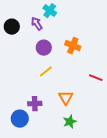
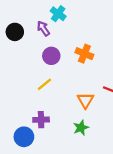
yellow line: (46, 72) -> (44, 84), moved
orange triangle: (66, 98) -> (85, 100), moved
green star: (70, 122) -> (81, 128), moved

